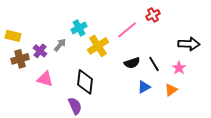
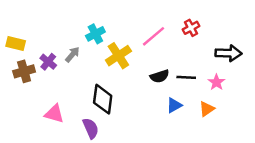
red cross: (153, 15) -> (191, 28), moved
black line: (154, 64) -> (186, 77), turned -56
pink triangle: (45, 79) -> (54, 114), moved

